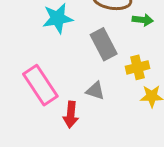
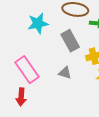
red arrow: (71, 115) -> (21, 97), moved

